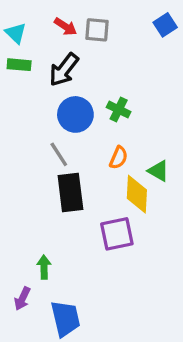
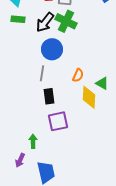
green cross: (119, 110) -> (66, 21), moved, size x1.5
gray line: (59, 154) -> (42, 73), turned 42
black rectangle: (70, 192) -> (49, 96), size x0.7
purple square: (117, 234) -> (58, 121), moved

